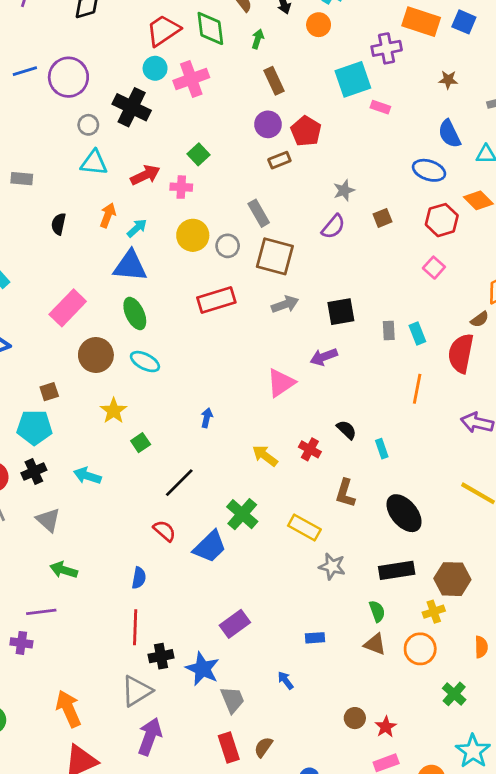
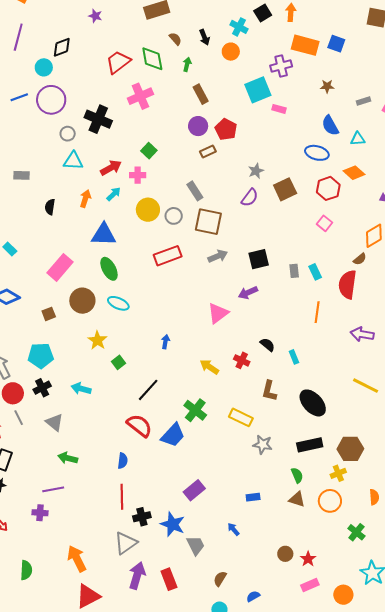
cyan circle: (155, 68) -> (44, 67), moved
brown square: (383, 218) -> (285, 189), size x1.6
cyan arrow: (137, 228) -> (114, 194), moved
brown square: (49, 392) -> (49, 314), moved
red semicircle: (164, 531) -> (139, 426), size x1.5
red rectangle: (229, 748) -> (169, 579), moved

